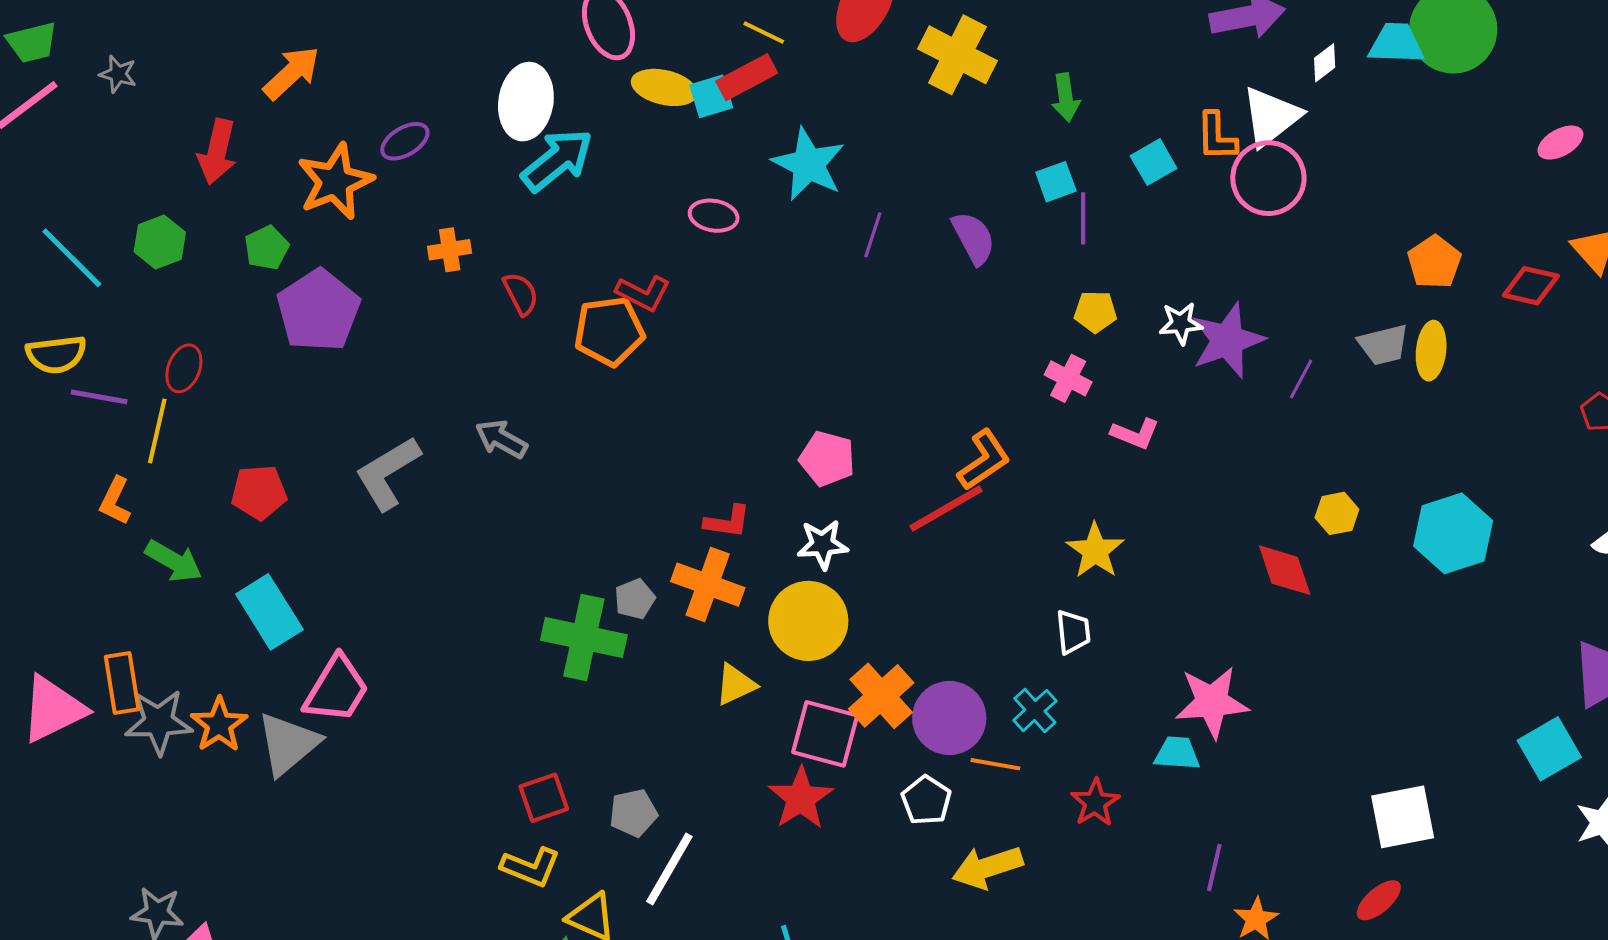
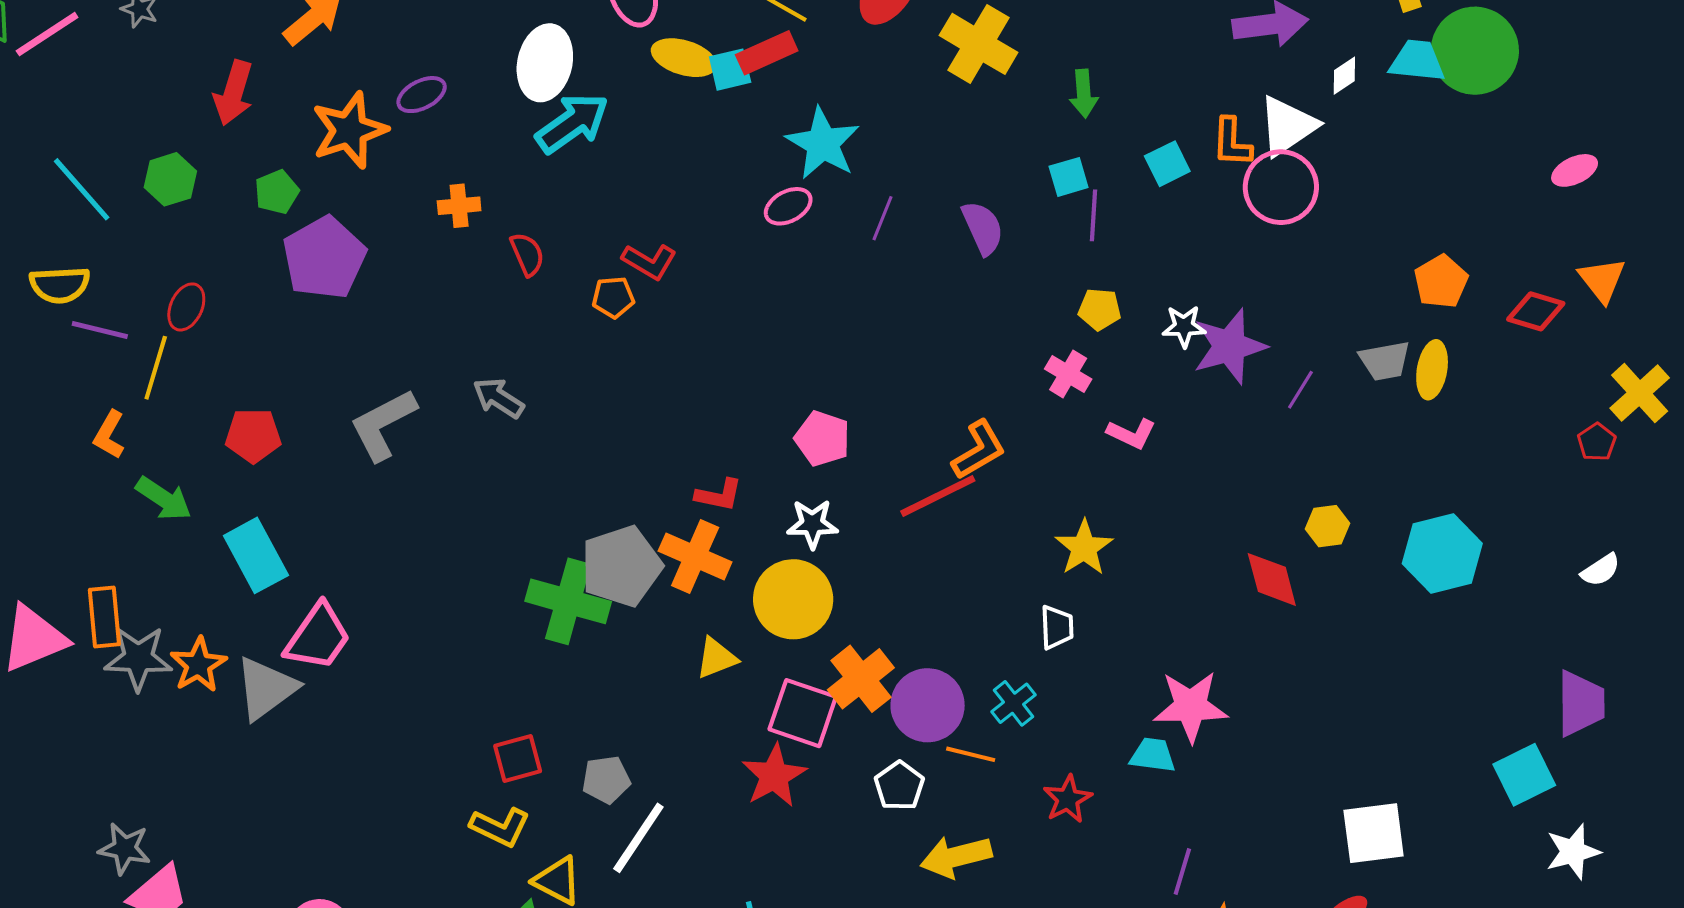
pink ellipse: (714, 216) -> (788, 206), moved, turned -42
orange pentagon: (609, 331) -> (613, 297), size x0.6
gray pentagon: (635, 599) -> (621, 566), size x2.0

